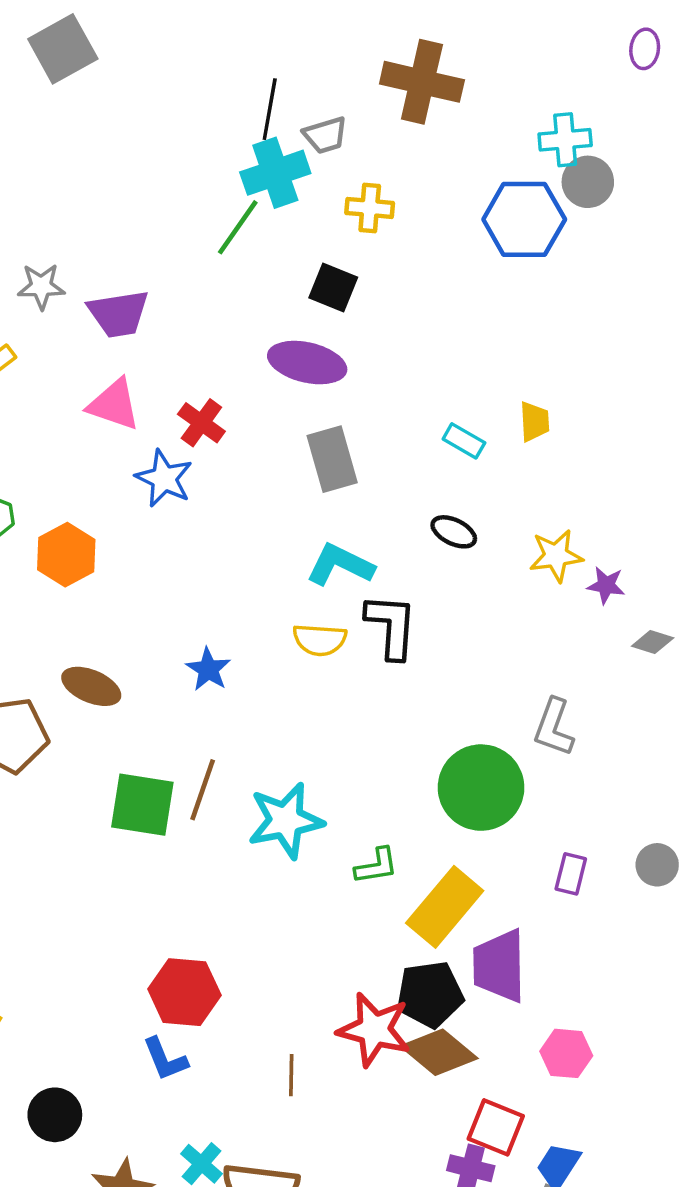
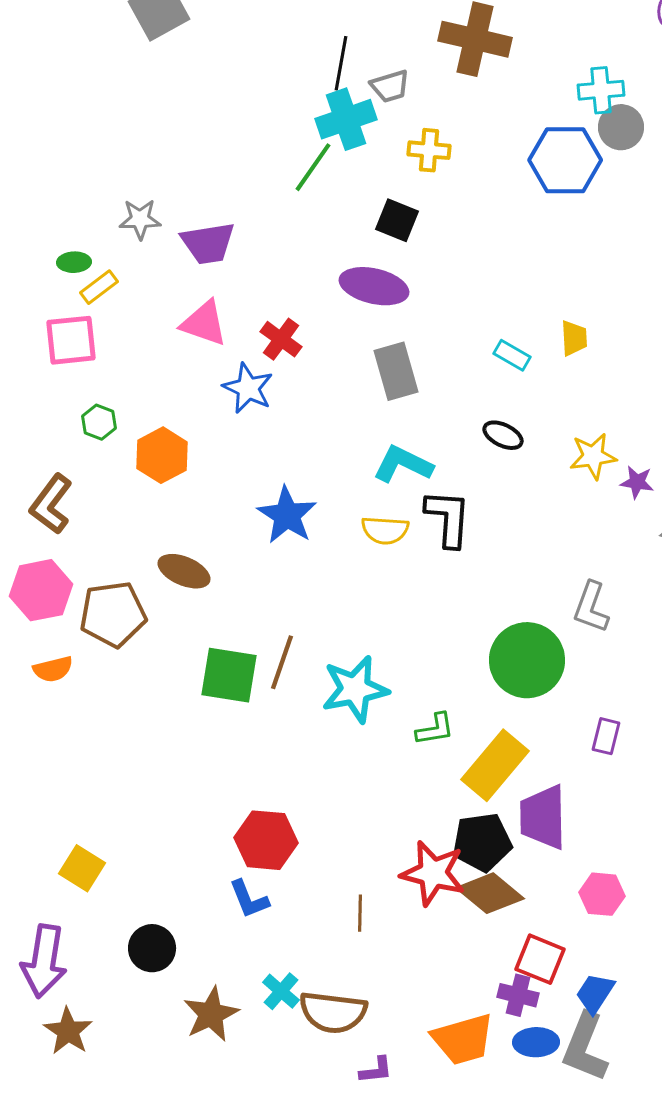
blue star: (208, 669) -> (287, 515), moved, size x1.5

